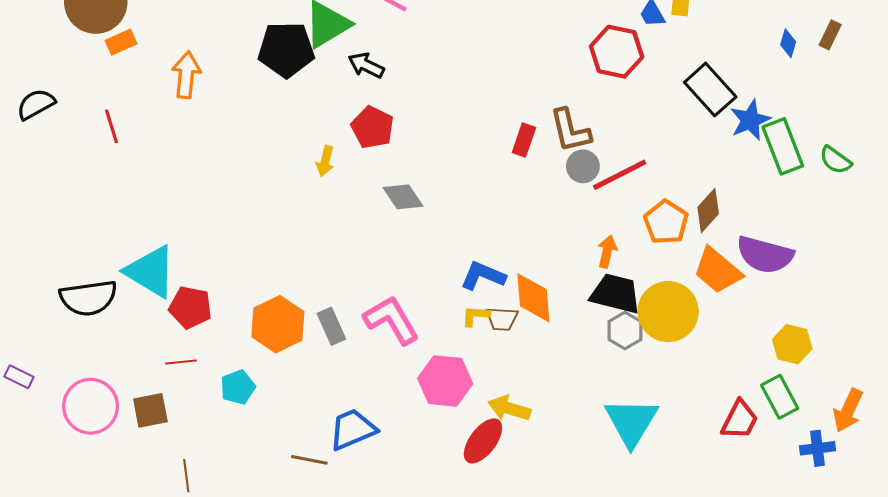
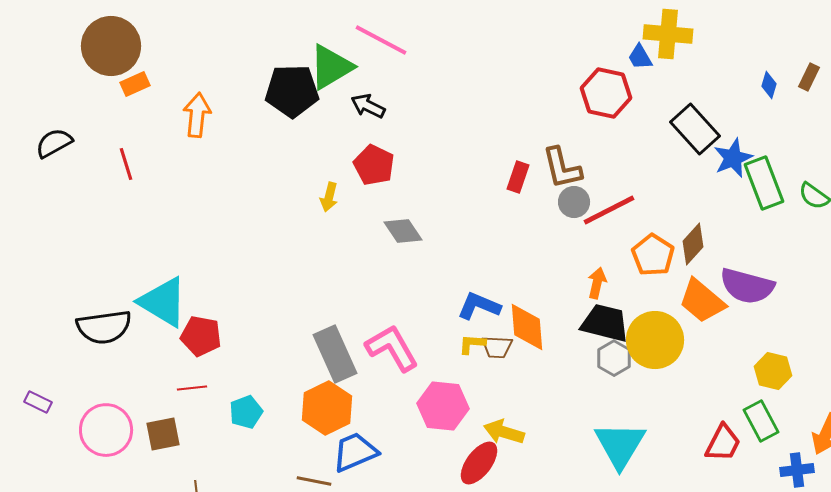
orange hexagon: (278, 324) -> (327, 408), moved
gray rectangle: (331, 326) -> (335, 354), size x1.6

